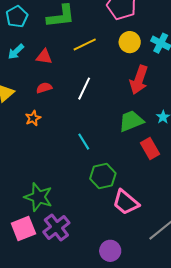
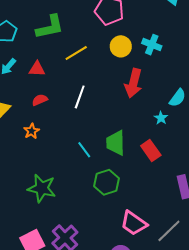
green trapezoid: (131, 121) -> (116, 143), moved, turned -64
green star: (38, 197) -> (42, 188), moved
pink trapezoid: (126, 202) -> (134, 223), moved

